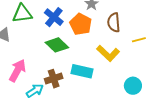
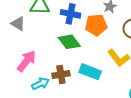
blue cross: (54, 17) -> (70, 14), turned -36
orange pentagon: (81, 24) -> (96, 25), turned 30

